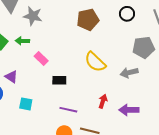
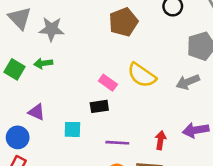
pink rectangle: (41, 59) -> (108, 83), moved
red arrow: (103, 101) -> (161, 140), moved
cyan square: (26, 104) -> (72, 129), moved

